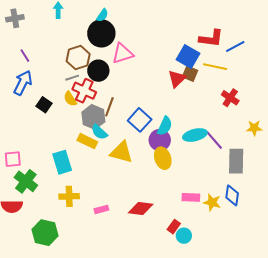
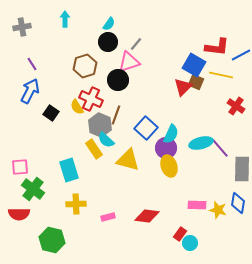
black circle: (101, 33) -> (108, 42), size x0.7
black circle: (98, 71) -> (118, 80), moved
gray line: (72, 78) -> (136, 44), moved, turned -32
yellow rectangle: (87, 141) -> (94, 149), turned 30

